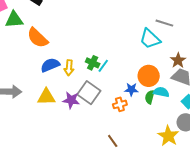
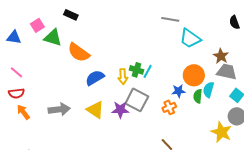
green triangle: (14, 20) -> (53, 38), turned 30
gray line: (164, 23) -> (170, 19), moved
yellow arrow: (69, 68) -> (123, 77), moved
cyan semicircle: (161, 92) -> (208, 90), turned -77
yellow triangle: (46, 97) -> (95, 110), turned 42

